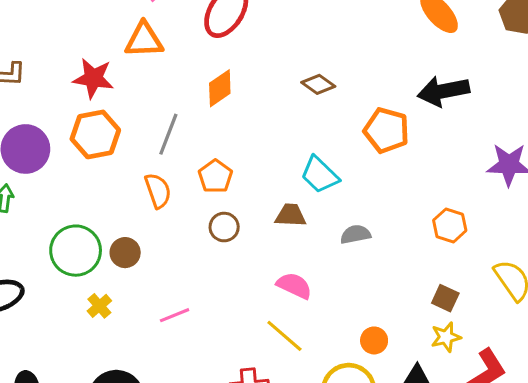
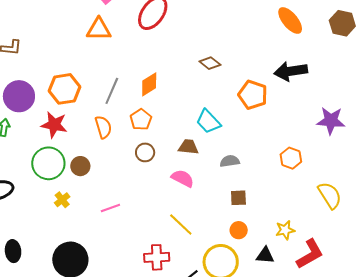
red star: (93, 78) -> (54, 125), moved
orange diamond: (220, 88) -> (149, 84), moved
pink semicircle: (294, 286) -> (183, 178), moved
brown square: (445, 298) -> (238, 198), moved, turned -30

